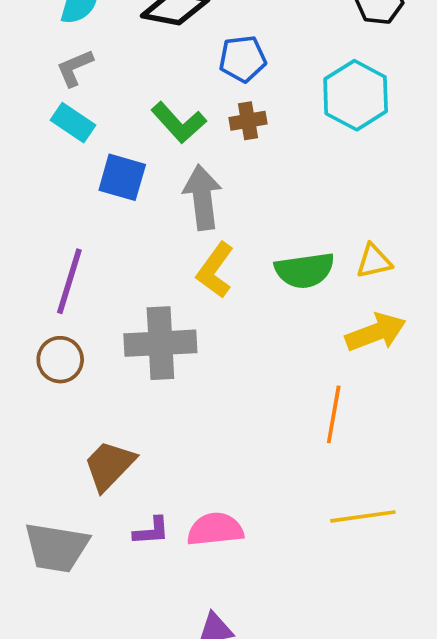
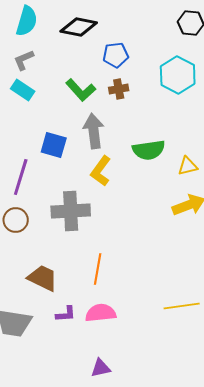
blue square: (122, 177) -> (54, 145), moved
green semicircle: (305, 270) -> (149, 150), moved
orange line: (334, 414) -> (98, 269), moved
brown trapezoid: (109, 465) -> (43, 278), turned 72

